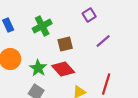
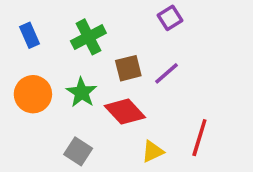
purple line: (103, 41) -> (167, 73), moved
green star: (38, 68) -> (82, 92), moved

